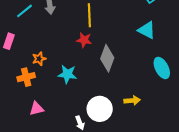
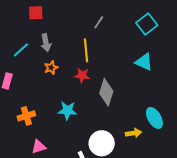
orange star: (39, 59) -> (51, 68), moved
cyan ellipse: (162, 68) -> (154, 118), moved

